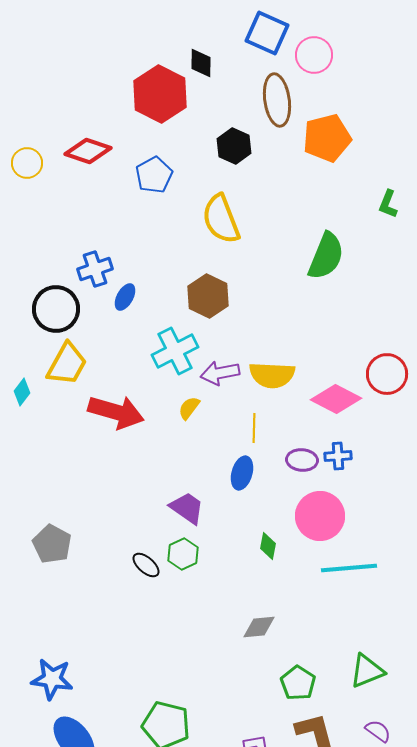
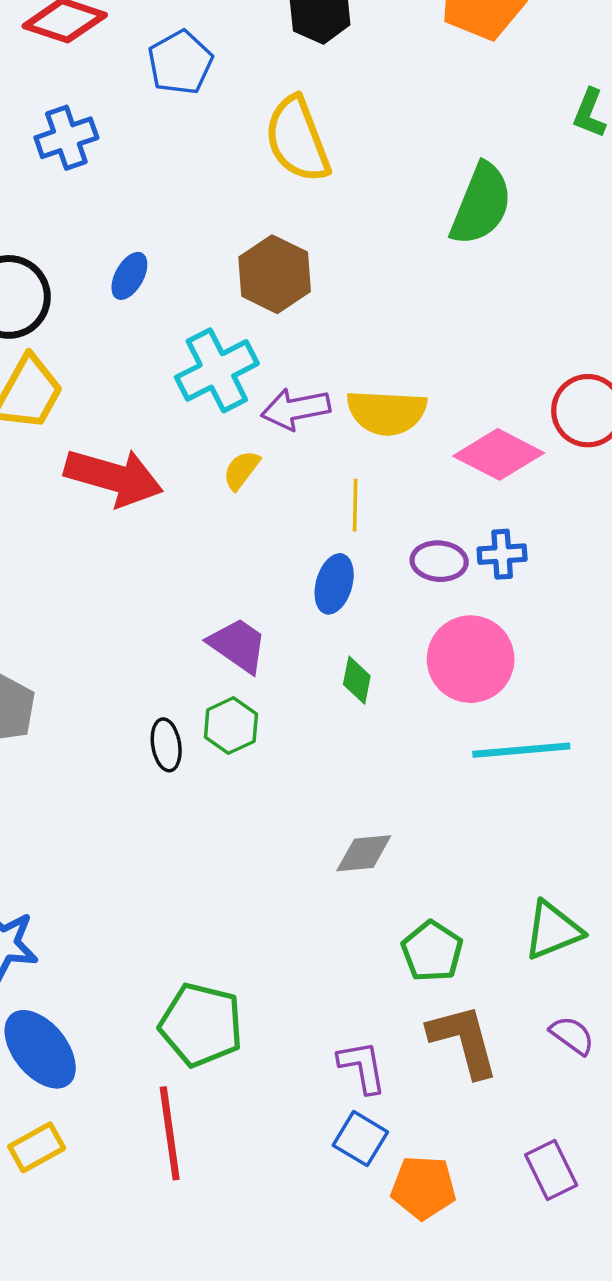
blue cross: (95, 269) -> (66, 138), moved
green diamond: (268, 546) -> (357, 680), moved
black ellipse: (146, 565) -> (166, 745), turned 40

